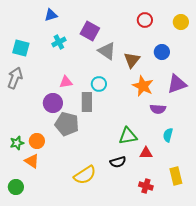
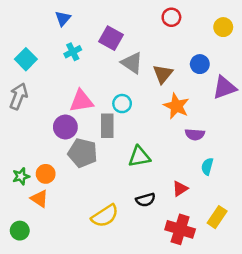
blue triangle: (51, 15) -> (63, 18), turned -32
red circle: (145, 20) -> (171, 17), moved
cyan square: (21, 48) -> (26, 59), turned 30
pink triangle: (66, 82) -> (81, 101), size x1.5
purple triangle: (177, 84) -> (224, 88), moved
green triangle: (128, 136) -> (139, 157), moved
red triangle: (146, 153) -> (180, 189), turned -32
yellow rectangle: (176, 176) -> (217, 217), turned 48
red cross: (146, 186) -> (180, 229), size x1.6

